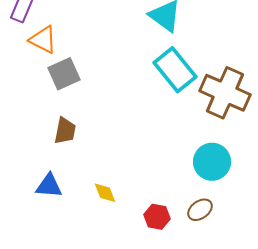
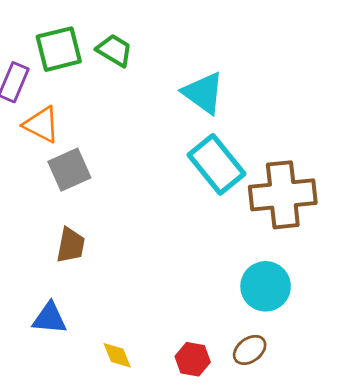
brown cross: (225, 93) -> (283, 195), turned -30
yellow diamond: (105, 193) -> (117, 355), moved

